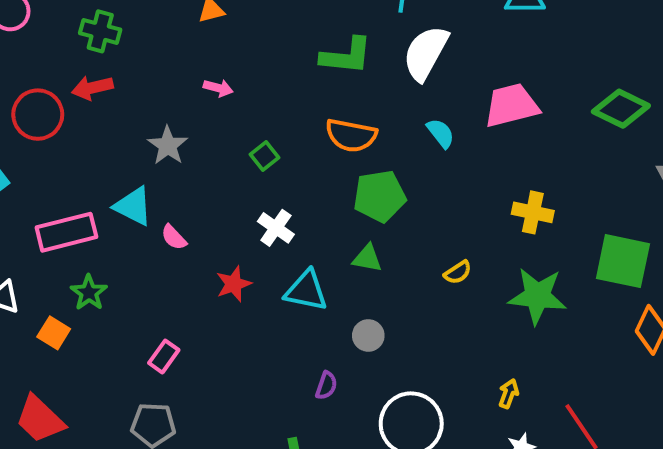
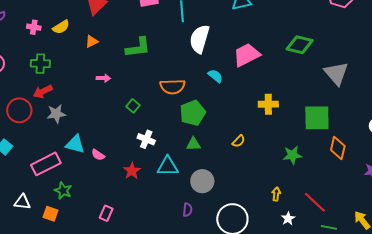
green L-shape: (346, 56) -> (138, 47), moved
gray star: (168, 146) -> (56, 114), moved, turned -30
green star: (537, 296) -> (292, 155), moved, size x0.7
gray circle: (368, 335) -> (202, 181), size x1.5

